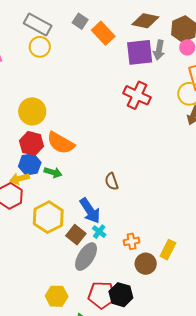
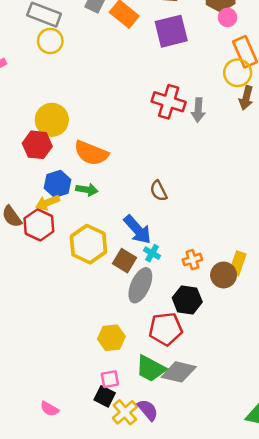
gray arrow: (159, 50) -> (198, 110), moved
red cross: (137, 95) -> (169, 102), moved
red hexagon: (31, 143) -> (37, 145), moved
brown circle: (146, 264) -> (224, 275), moved
black hexagon: (121, 295) -> (187, 300), moved

